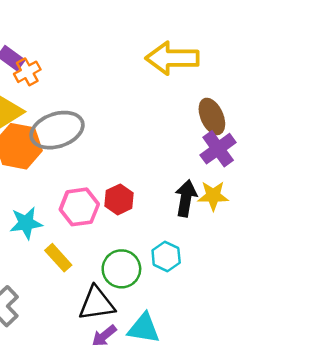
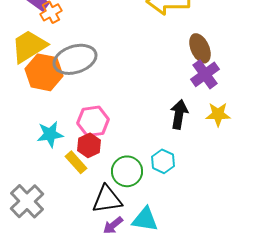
yellow star: (213, 196) -> (218, 114), moved
red hexagon: (119, 199) -> (89, 145), moved

